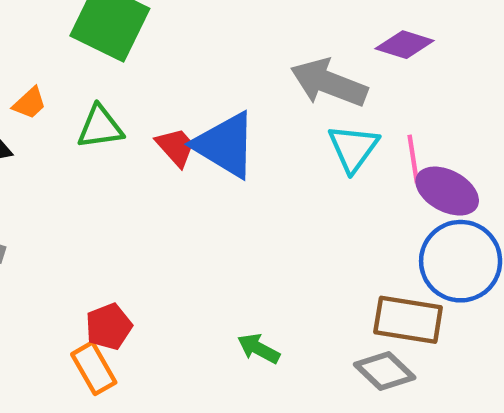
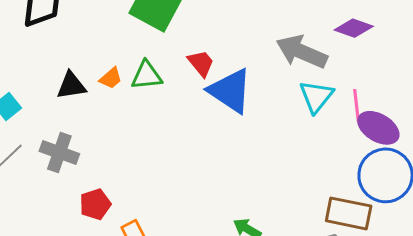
orange trapezoid: (30, 103) -> (111, 78), moved
red trapezoid: (176, 147) -> (201, 63), moved
red pentagon: (109, 327) -> (95, 204), moved

